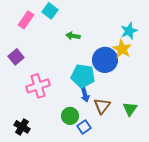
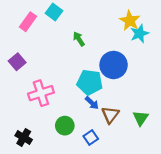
green arrow: (73, 36) -> (79, 39), turned 48
yellow star: (122, 49) -> (130, 21), moved
blue arrow: (85, 95) -> (92, 103), turned -32
green circle: (70, 116) -> (65, 126), moved

